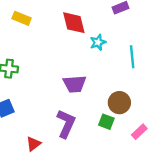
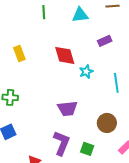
yellow rectangle: (22, 18) -> (19, 53), turned 49
green square: (106, 122) -> (87, 149), moved

